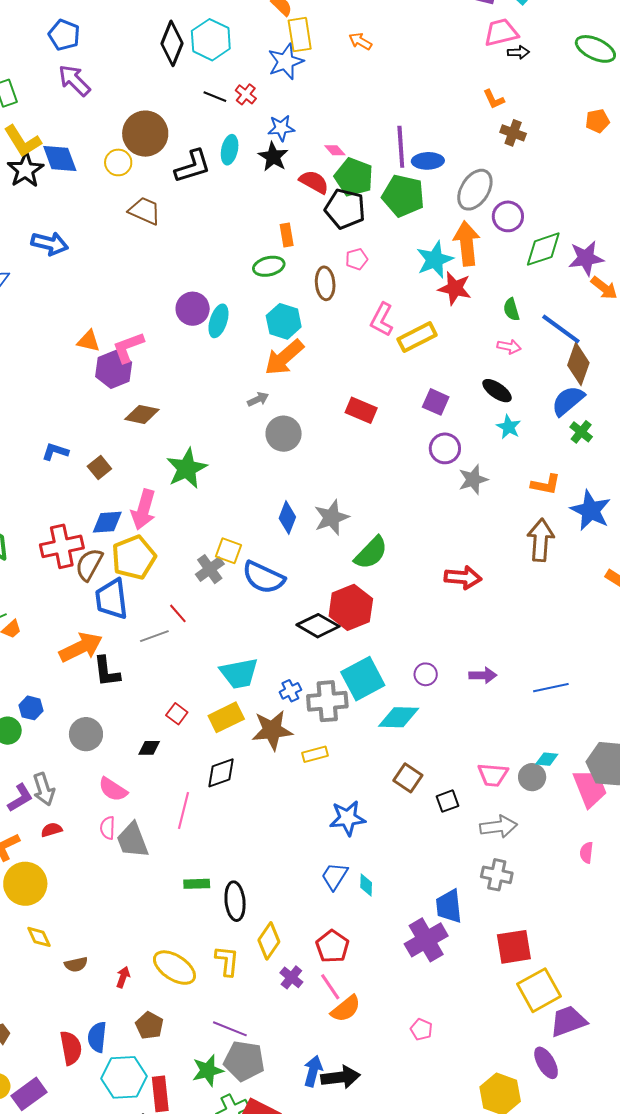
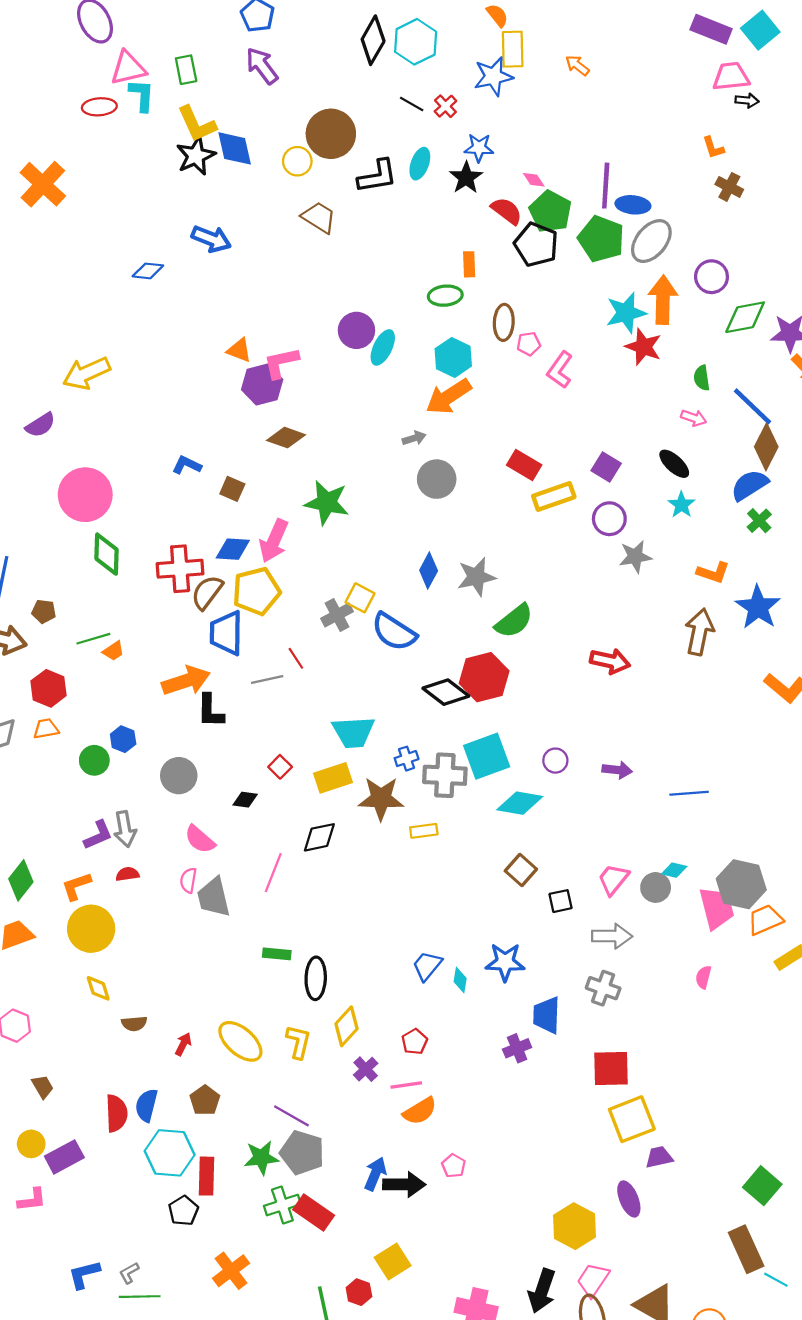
gray ellipse: (475, 190) -> (651, 241), moved
pink pentagon: (357, 259) -> (529, 344), moved
yellow rectangle: (417, 337) -> (554, 496), moved
brown square: (99, 468) -> (232, 489), turned -35
green star: (187, 468) -> (327, 503), turned 30
pink trapezoid: (493, 775) -> (613, 879), turned 116
blue star: (347, 818) -> (505, 962), moved
purple cross: (426, 940) -> (517, 1048), size x0.6
red pentagon: (332, 946) -> (415, 1042), size x0.7
pink line: (330, 987) -> (406, 1085), turned -72
purple trapezoid: (568, 1021) -> (659, 1157), size x0.7
pink pentagon: (421, 1029) -> (454, 1166), moved

